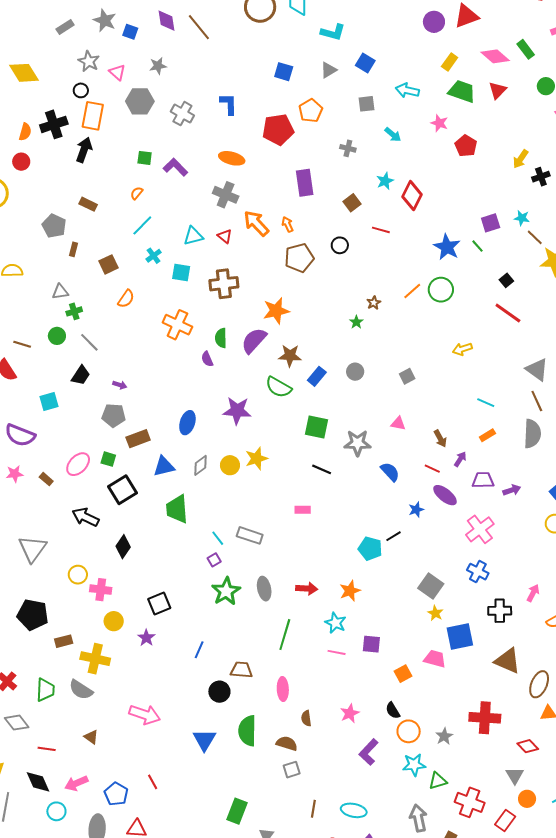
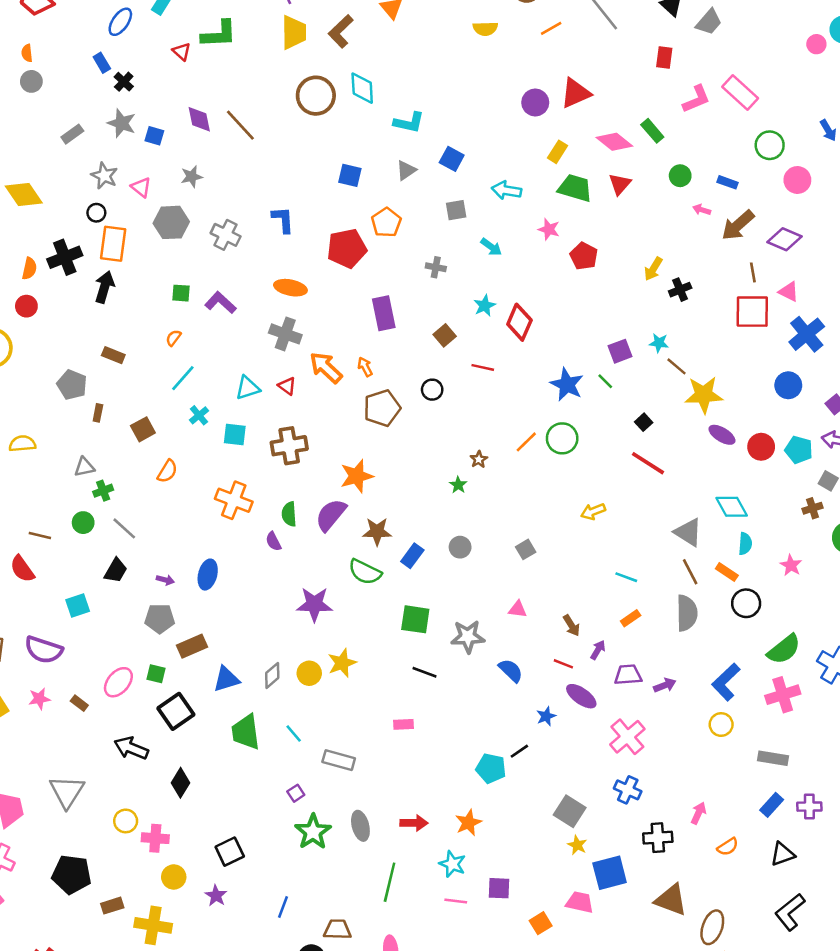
blue ellipse: (187, 423) -> (208, 575), moved
cyan line: (218, 538) -> (294, 734), moved

